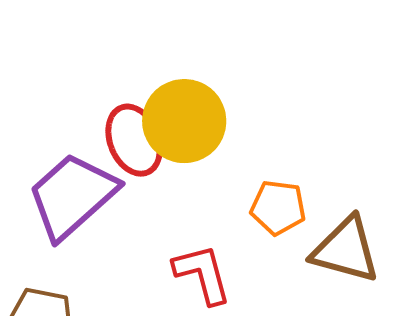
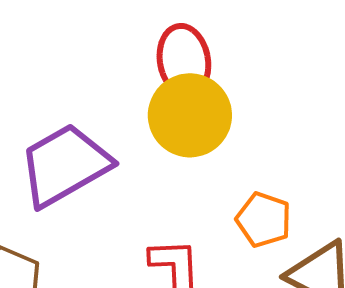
red ellipse: (134, 140) -> (184, 61), moved

